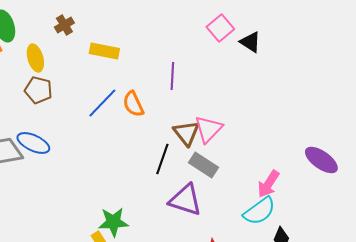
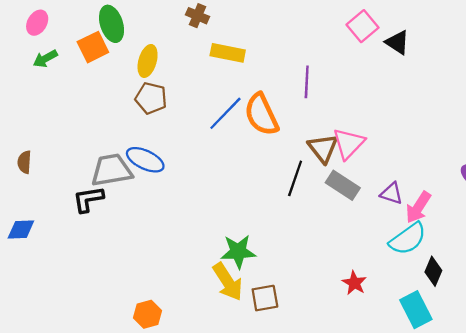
brown cross: (64, 25) -> (198, 16), moved, turned -36
yellow ellipse: (35, 58) -> (148, 61), turned 32
orange semicircle: (133, 104) -> (261, 114), size x1.4
purple triangle: (185, 200) -> (392, 193), moved, size x0.6

